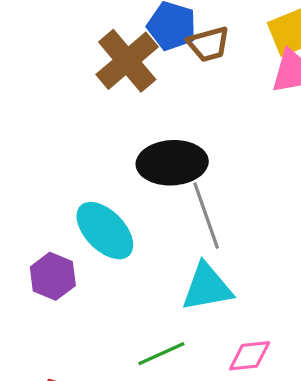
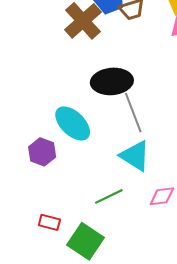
cyan triangle: (207, 287) -> (135, 156), turned 44

